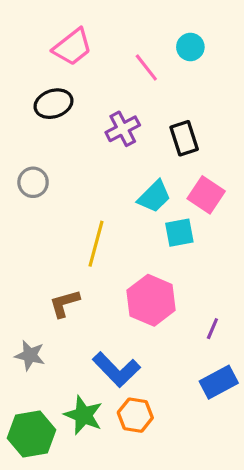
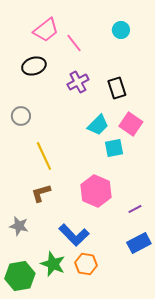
pink line: (146, 67) -> (74, 43), moved
yellow line: (96, 244) -> (44, 156), moved, turned -40
purple line: (212, 329) -> (135, 209), turned 40

